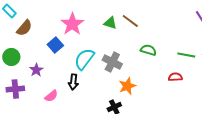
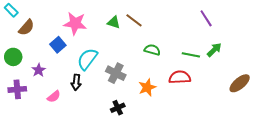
pink star: (72, 24) -> (75, 23), turned -30
gray cross: (112, 62) -> (116, 73), moved
red semicircle: (175, 77) -> (180, 77), size x1.5
orange star: (127, 86) -> (147, 87), moved

